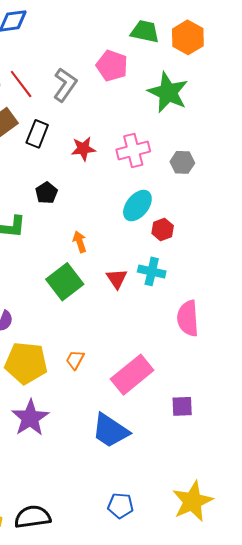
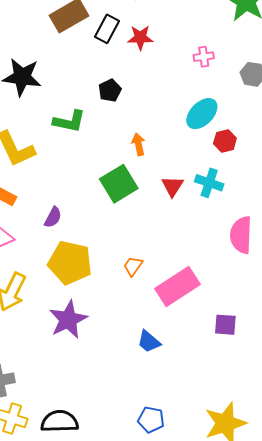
red star: (83, 149) -> (140, 38), moved
pink cross: (133, 151) -> (204, 57), size x0.6
orange trapezoid: (75, 360) -> (133, 266), moved
blue trapezoid: (110, 431) -> (149, 342), size x0.6

